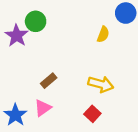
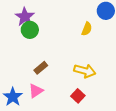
green circle: (36, 21) -> (30, 30), moved
purple star: (17, 36) -> (25, 17), moved

